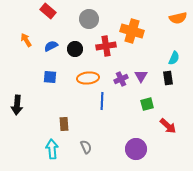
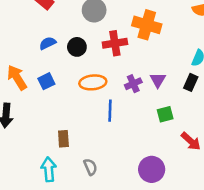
orange arrow: (26, 40) -> (17, 78), moved, size x1.5
blue square: (50, 77) -> (46, 81), turned -32
black rectangle: (168, 78) -> (191, 82), turned 32

